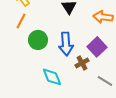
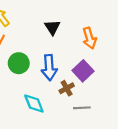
orange arrow: (103, 17) -> (90, 38), turned -114
gray line: (105, 81) -> (82, 108), moved, turned -35

